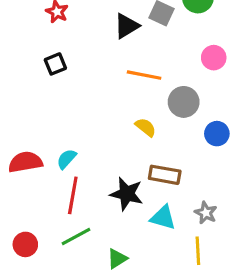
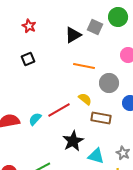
brown rectangle: (165, 175) -> (101, 118), moved
black star: (127, 194) -> (73, 141), turned 30
red line: (73, 195) -> (59, 110), moved, turned 50

